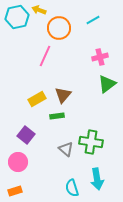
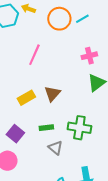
orange circle: (59, 28) -> (59, 19), moved
green rectangle: (57, 116) -> (46, 128), moved
green cross: (91, 142) -> (79, 128), moved

